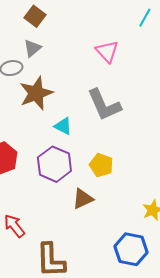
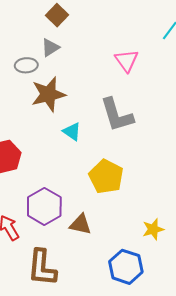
purple hexagon: (54, 164) -> (44, 206), moved
yellow pentagon: (101, 165) -> (106, 177), size x1.4
brown triangle: (83, 199) -> (80, 224), moved, turned 30

